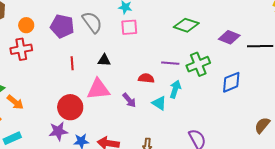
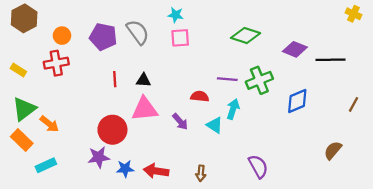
black triangle: (104, 60) -> (143, 80), moved

